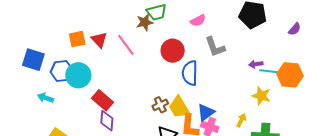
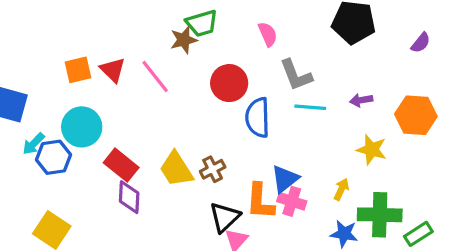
pink semicircle: (198, 20) -> (268, 34), turned -84
blue hexagon: (62, 71) -> (53, 157), moved
cyan line: (269, 71) -> (310, 107), moved
cyan arrow: (45, 98) -> (34, 144), moved, turned -63
yellow trapezoid: (179, 107) -> (176, 169), moved

